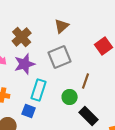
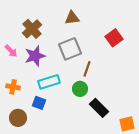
brown triangle: (62, 26) -> (72, 18), turned 35
brown line: (86, 81) -> (87, 69), moved
cyan rectangle: (39, 90) -> (49, 82), turned 55

